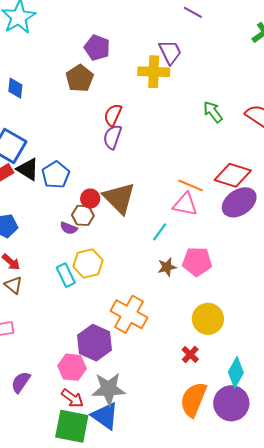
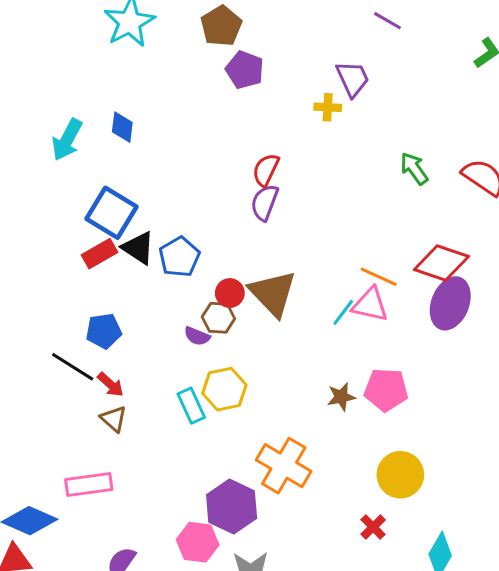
yellow cross: (154, 72) -> (328, 107), size x0.6
brown pentagon: (80, 78) -> (221, 26), moved
purple ellipse: (239, 202) -> (450, 303), turned -36
cyan line: (160, 232) -> (343, 312), moved

